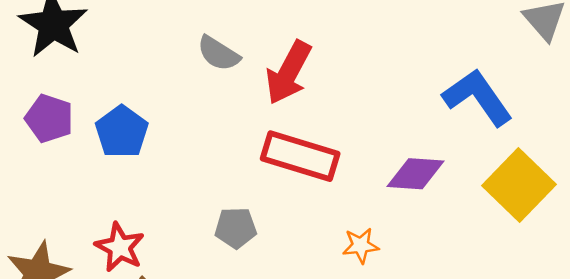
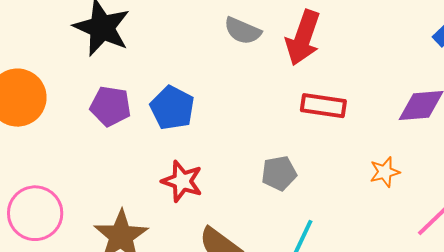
red rectangle: (300, 156) -> (323, 106), size x0.7
red star: (120, 247) -> (182, 181), moved

